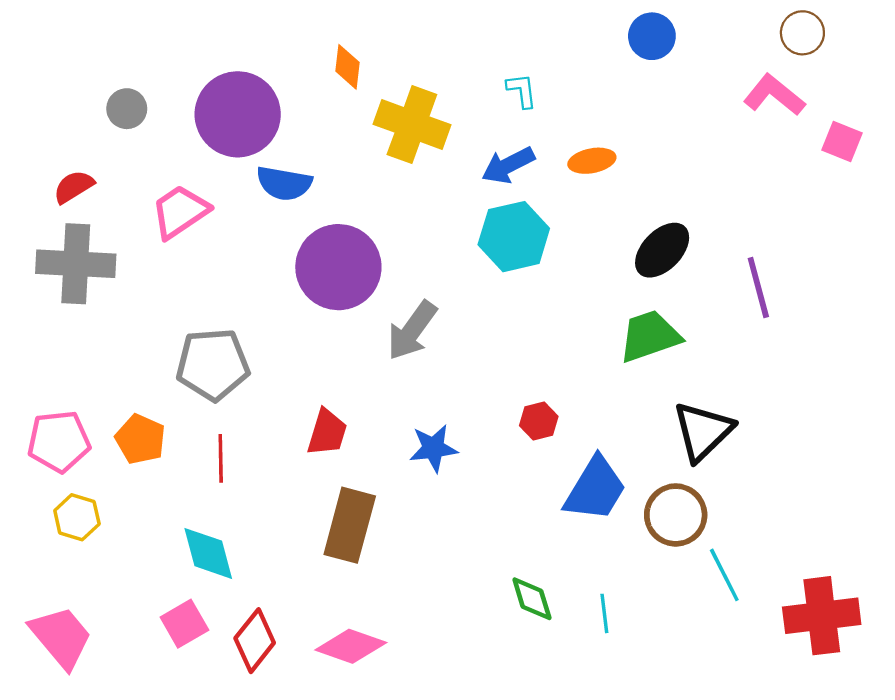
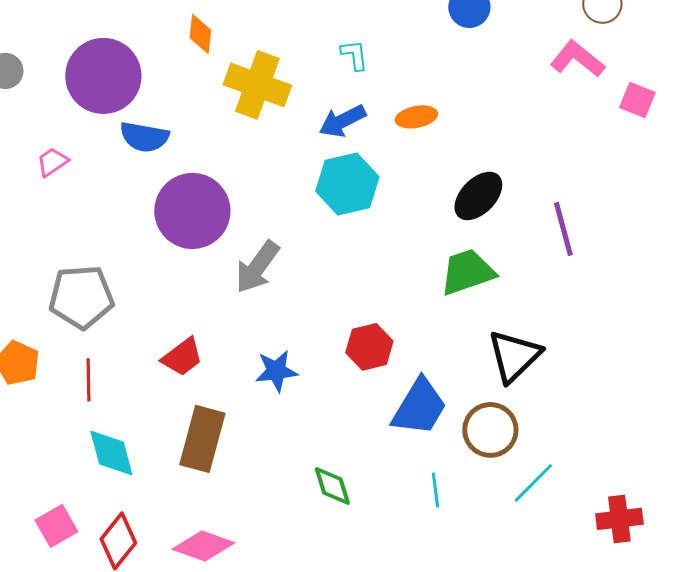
pink trapezoid: (180, 212) -> (52, 162), size x0.6
red hexagon: (539, 421) -> (369, 347), size x1.4
red trapezoid: (327, 432) -> (182, 357), turned 36
cyan diamond: (208, 553) -> (111, 453), moved
cyan line: (724, 575) -> (533, 483), turned 72
green diamond: (532, 599) -> (332, 486), moved
cyan line: (604, 613) -> (435, 490), moved
red cross: (822, 616) -> (619, 519), size x0.7

